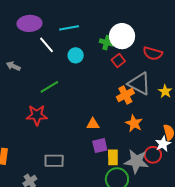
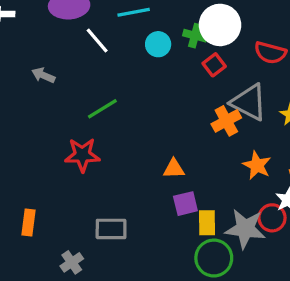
cyan circle: (76, 55) -> (158, 44), moved
orange star: (134, 123) -> (257, 165), moved

